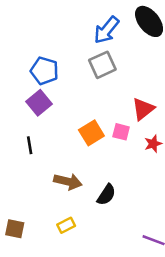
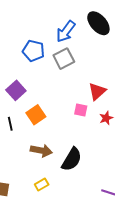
blue pentagon: (44, 71) -> (33, 51), moved
orange square: (91, 133) -> (36, 115), moved
black semicircle: (106, 195) -> (72, 159), size x1.4

